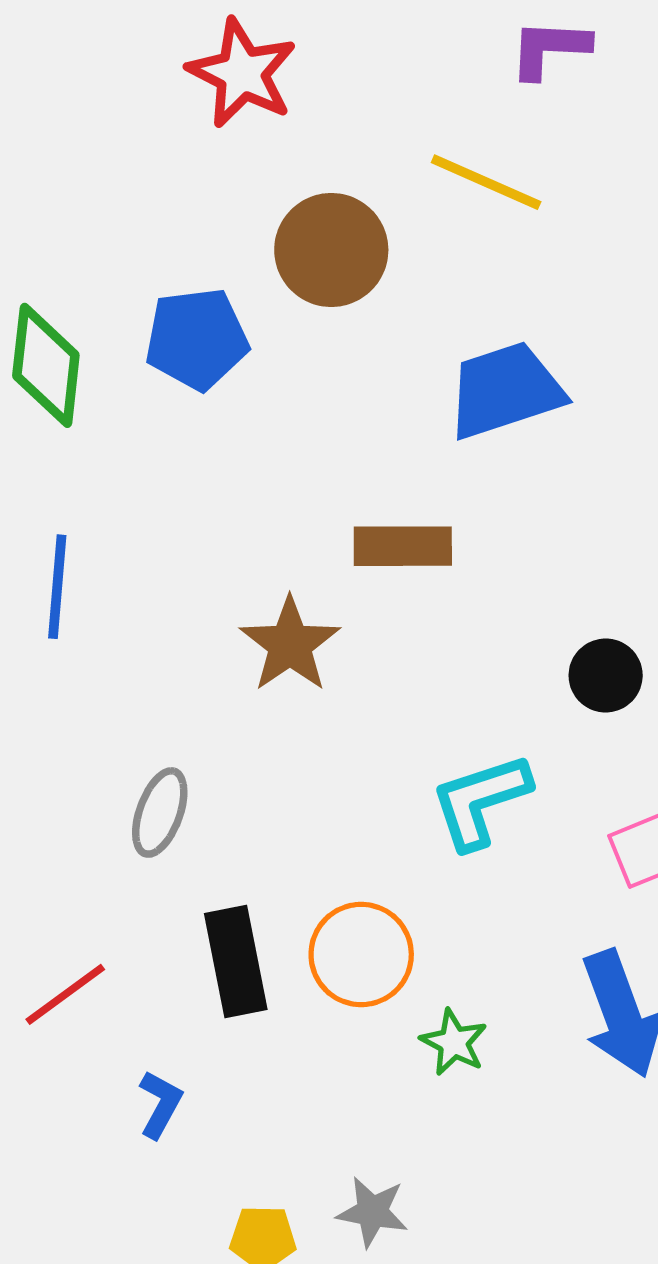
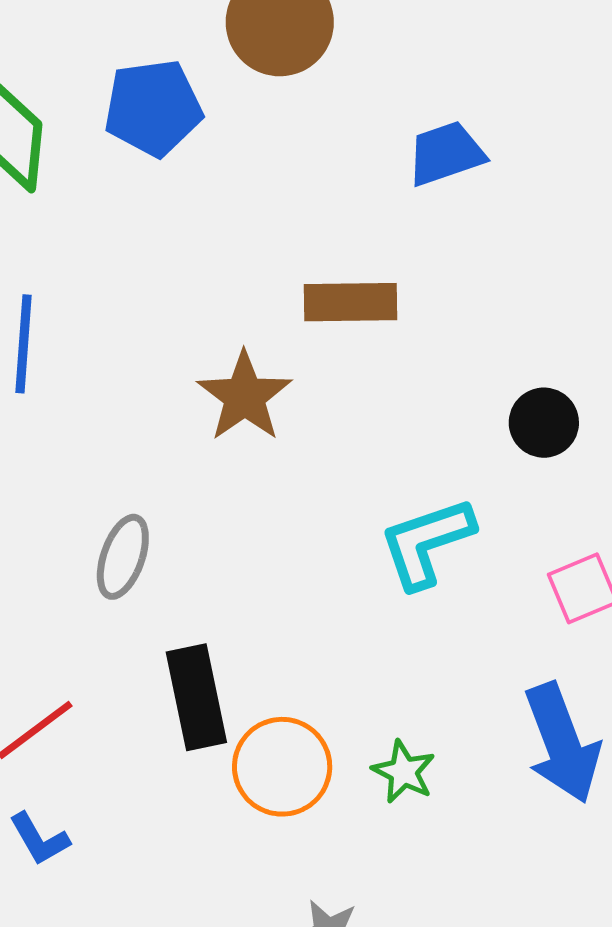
blue trapezoid: (505, 390) -> (446, 154), size x0.7
orange circle: (361, 955) -> (282, 767), moved
blue L-shape: (160, 1104) -> (39, 839), moved, turned 122

